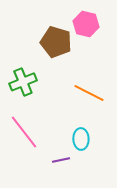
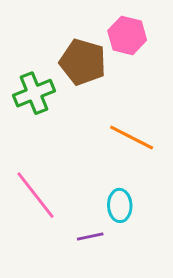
green cross: (23, 82) -> (34, 93), moved

